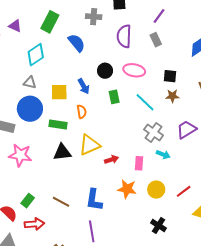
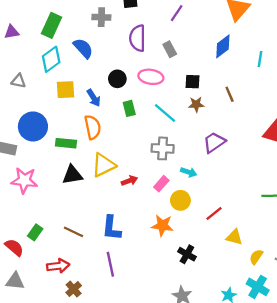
purple triangle: (15, 26) -> (12, 32), turned -32
gray rectangle: (156, 40) -> (170, 49), moved
cyan diamond: (36, 55) -> (51, 59), moved
gray triangle: (30, 83) -> (19, 81), moved
yellow square: (59, 92) -> (65, 90), moved
orange semicircle: (82, 112) -> (93, 127), size x1.5
gray cross: (154, 132) -> (163, 148), moved, turned -30
pink rectangle: (139, 163) -> (161, 184), turned 40
orange star: (127, 189) -> (162, 225), moved
yellow circle: (156, 190) -> (180, 200), moved
red arrow: (34, 224) -> (58, 266), moved

